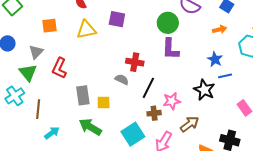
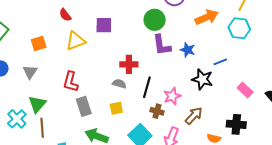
orange arrow: (220, 30) -> (207, 17), size x1.6
blue star: (215, 59) -> (188, 50), moved
red L-shape: (59, 68) -> (71, 82), moved
green triangle: (28, 73) -> (37, 104), moved, turned 30
yellow square: (104, 103) -> (116, 108), moved
brown cross: (154, 113) -> (157, 111), turned 32

